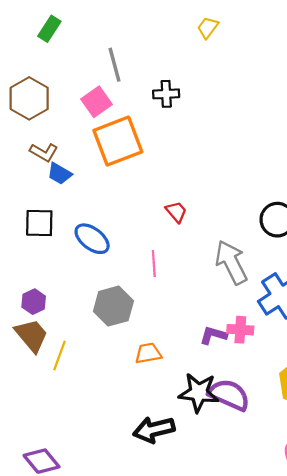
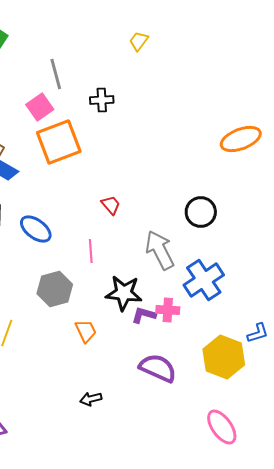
orange trapezoid: (148, 353) -> (86, 331), turned 75
black star: (199, 393) -> (124, 293), moved
black arrow: (154, 430) -> (91, 399), size x0.6

